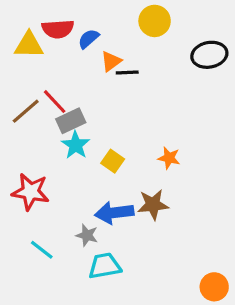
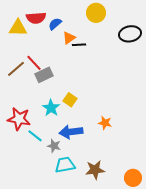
cyan star: (76, 145) -> (51, 108), moved
orange star: (169, 158) -> (105, 123), moved
brown star: (153, 205) -> (95, 170), moved
cyan line: (42, 250) -> (35, 136), moved

